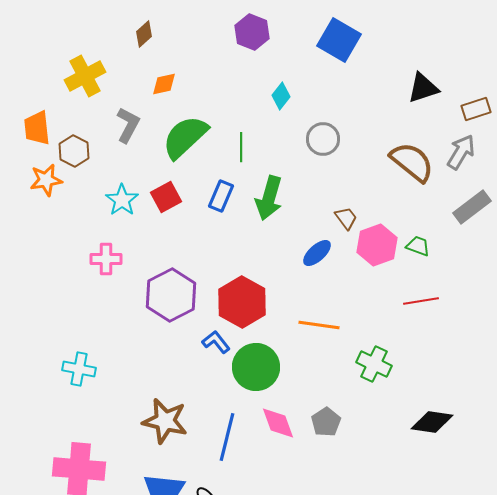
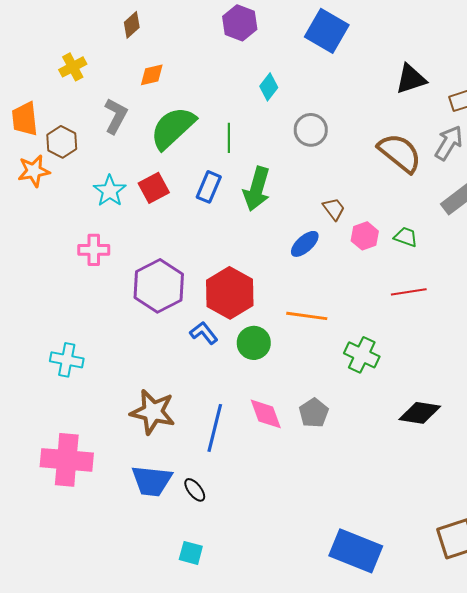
yellow cross: (85, 76) -> (73, 67), size x0.7
pink hexagon: (377, 245) -> (365, 236), size x0.7
green circle: (256, 367) -> (254, 343), moved, size x0.7

